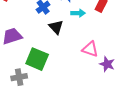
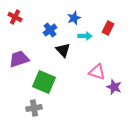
gray cross: (19, 77) -> (34, 108), moved

